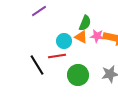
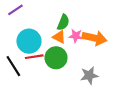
cyan circle: (64, 41) -> (29, 41), moved, size x1.5
green circle: (78, 75) -> (56, 58), moved

